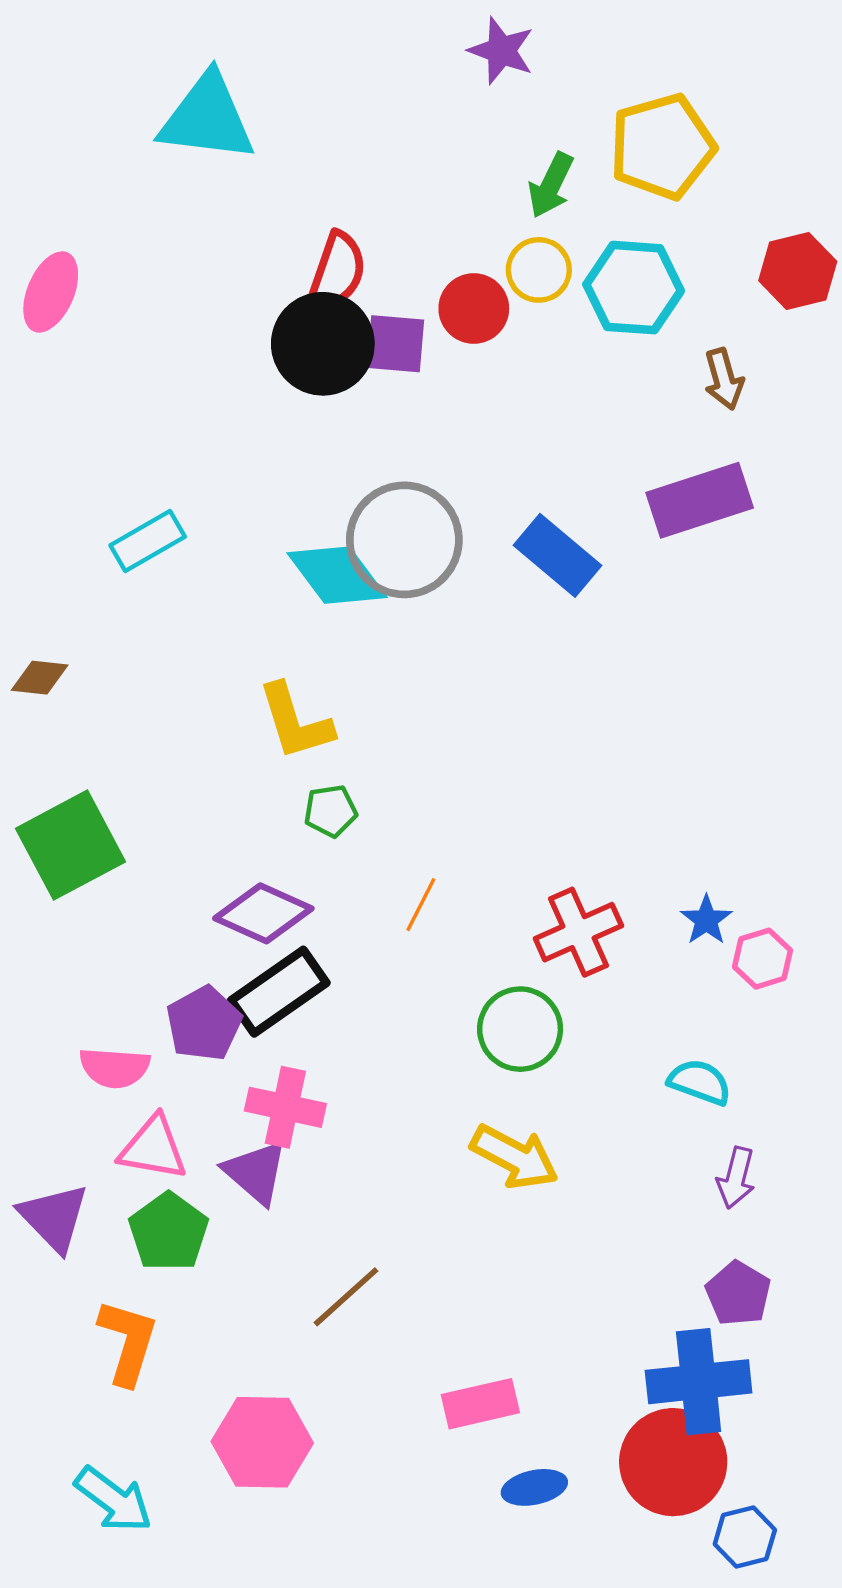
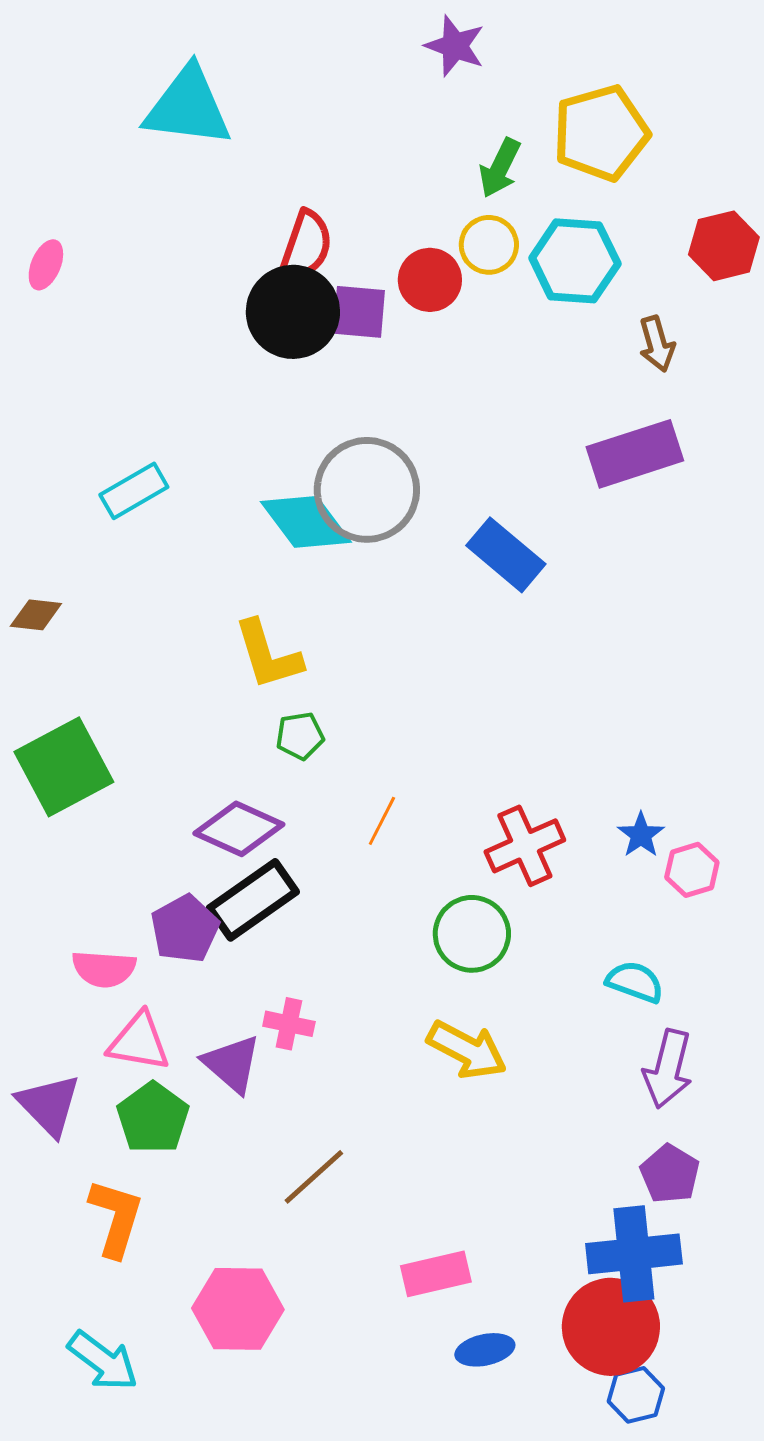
pink ellipse: (51, 292) -> (46, 265), size x0.7
blue rectangle: (558, 555) -> (506, 555), moved
pink cross: (285, 1107) -> (289, 1024), moved, size x0.7
purple arrow: (736, 1178) -> (668, 1069), size x1.4
blue hexagon: (745, 1537) -> (636, 1395), moved

